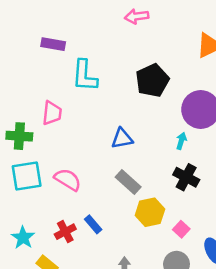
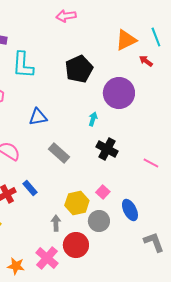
blue triangle: (122, 139) -> (38, 117), moved
cyan arrow: (181, 141) -> (93, 119), moved
yellow hexagon: (150, 212) -> (77, 203), moved

